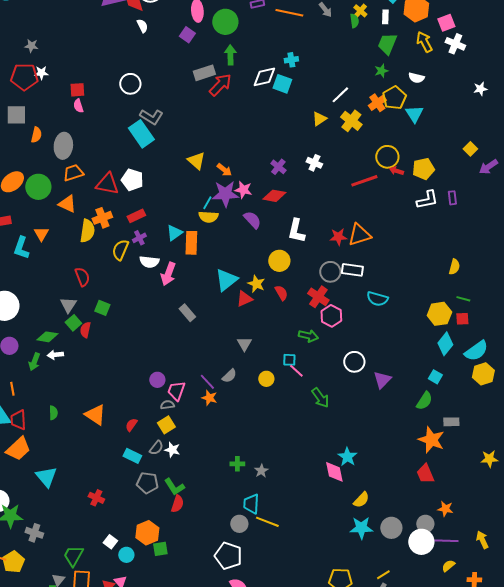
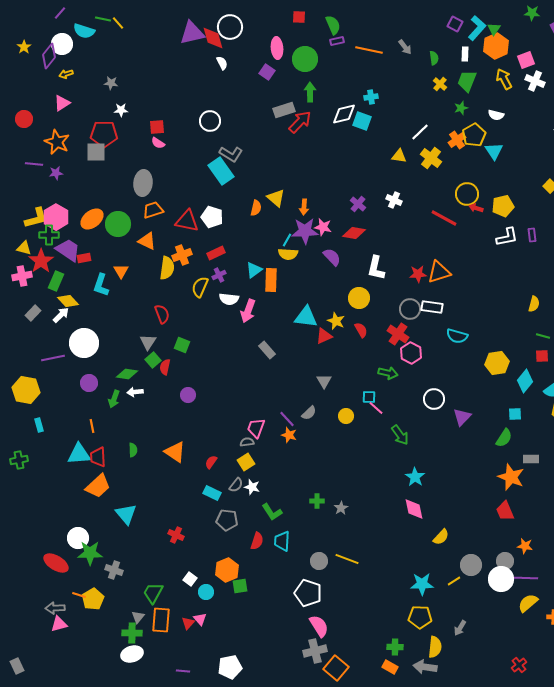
yellow cross: (360, 11) -> (440, 84), moved
red pentagon: (24, 77) -> (104, 134), moved
pink semicircle: (78, 106) -> (158, 143), turned -40
yellow triangle: (319, 119) -> (399, 156), turned 42
orange semicircle: (36, 135) -> (256, 208), moved
orange arrow: (224, 170) -> (304, 207), turned 56
red line: (364, 181) -> (444, 218), turned 48
cyan triangle: (226, 280) -> (306, 317), turned 45
yellow hexagon: (439, 314) -> (497, 363), moved
cyan square: (435, 377) -> (515, 414), turned -32
purple circle: (157, 380) -> (188, 395), moved
cyan star: (347, 457) -> (415, 477), moved
green L-shape: (174, 487) -> (272, 512), moved
cyan trapezoid: (251, 504) -> (282, 541), moved
cyan star: (361, 528) -> (422, 584), moved
yellow semicircle: (448, 566) -> (528, 603), size x1.5
yellow line: (383, 575) -> (454, 581), moved

